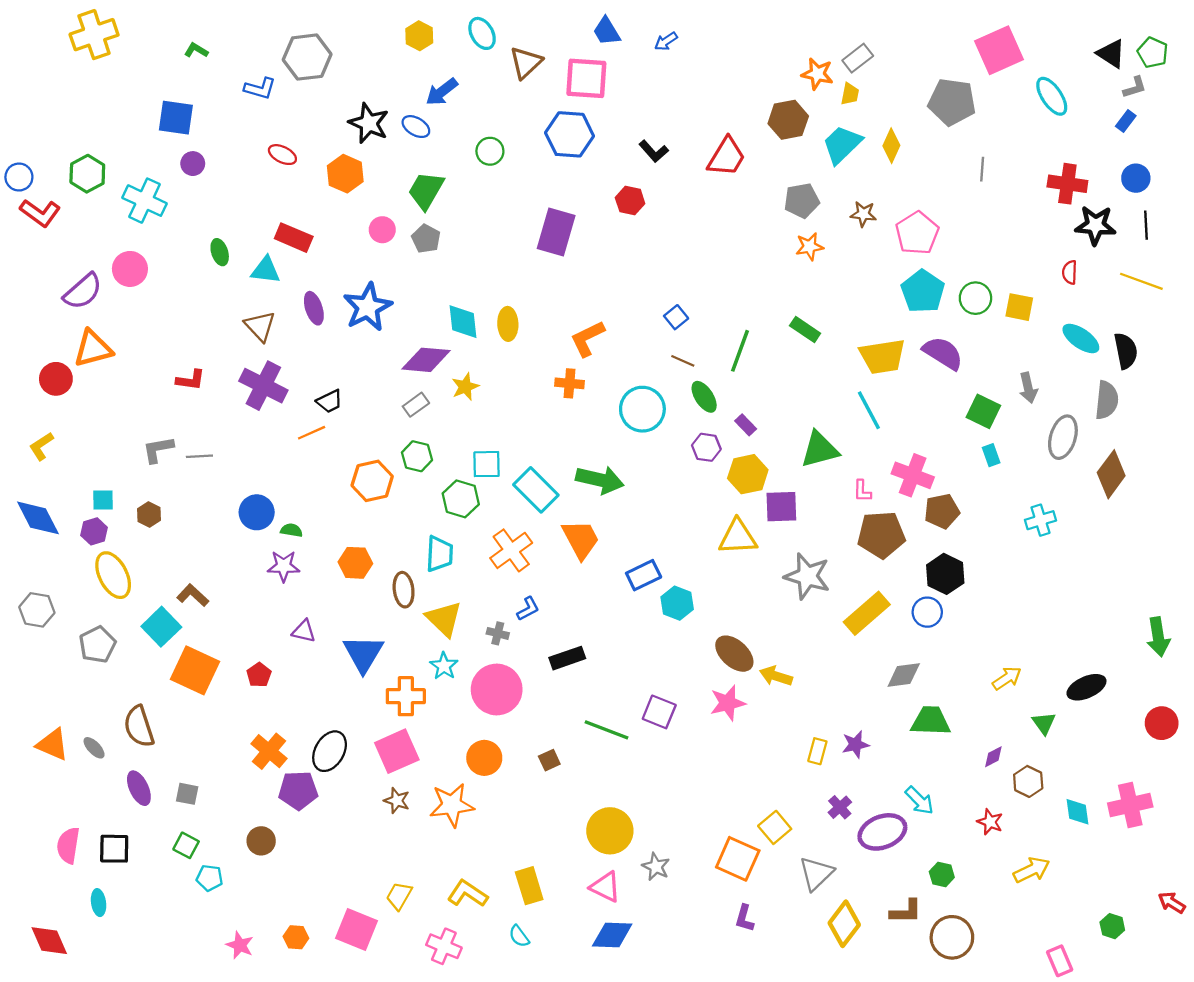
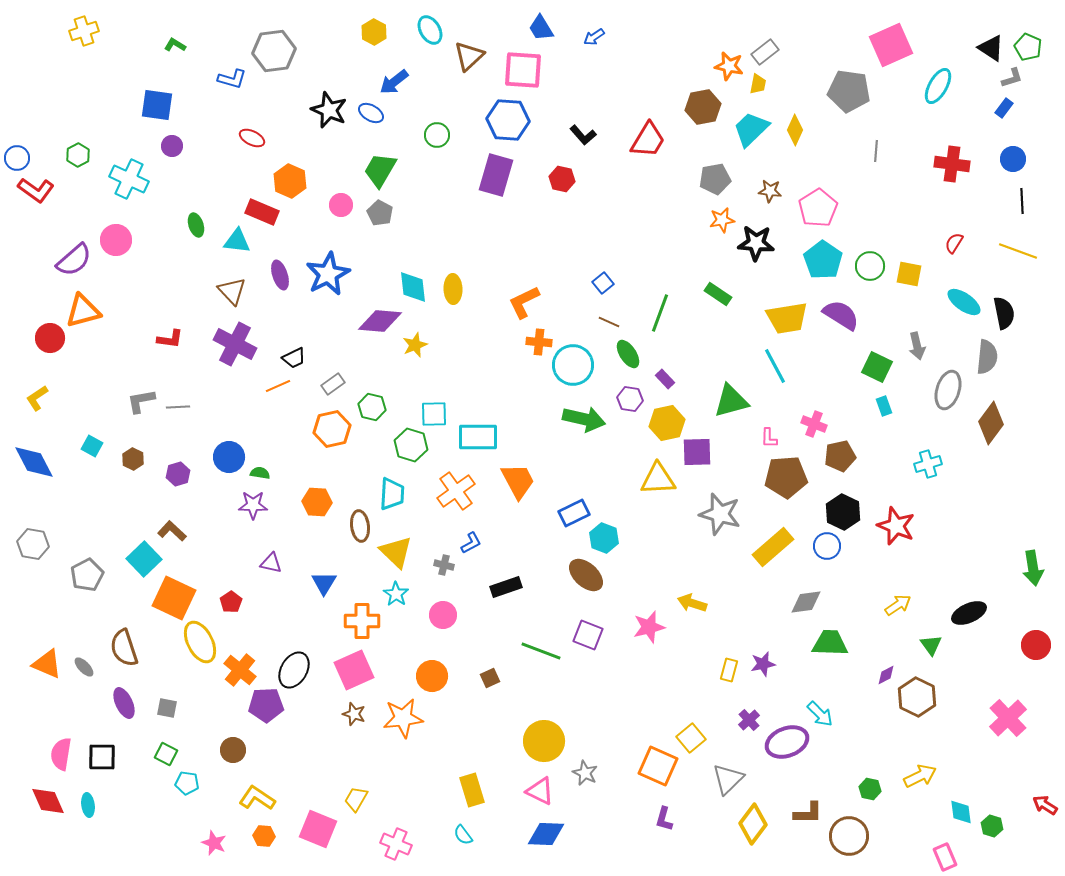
yellow cross: (94, 35) -> (84, 31), size x0.7
cyan ellipse: (1052, 96) -> (938, 86), turned 63
green hexagon: (87, 174) -> (78, 155), size x0.7
orange hexagon: (345, 174) -> (290, 181), moved
black star: (1095, 225) -> (756, 243), moved
purple rectangle: (556, 232) -> (496, 175), moved
red semicircle: (1070, 272) -> (954, 243), turned 30
orange cross: (570, 383) -> (539, 342), moved
gray rectangle: (416, 405) -> (333, 384), moved
pink cross: (913, 475) -> (814, 424), size x0.7
green arrow: (600, 480) -> (584, 419), moved
cyan rectangle: (536, 490) -> (478, 437), turned -45
cyan square: (103, 500) -> (92, 446), turned 30
purple hexagon: (94, 531) -> (178, 474), moved
yellow ellipse: (113, 575) -> (200, 642), moved
blue triangle: (363, 654) -> (324, 583), size x0.7
brown ellipse: (734, 654) -> (586, 575), moved
pink circle: (497, 689) -> (443, 615), size x0.6
brown hexagon: (1028, 781) -> (917, 697), size x1.4
pink cross: (1130, 805) -> (1008, 718), turned -30
cyan diamond: (1078, 812) -> (961, 812), moved
red star: (990, 822) -> (896, 526), moved, size x1.6
green hexagon: (942, 875) -> (870, 789), moved
yellow L-shape: (467, 894) -> (257, 798), moved
red diamond: (49, 941) -> (48, 801), moved

